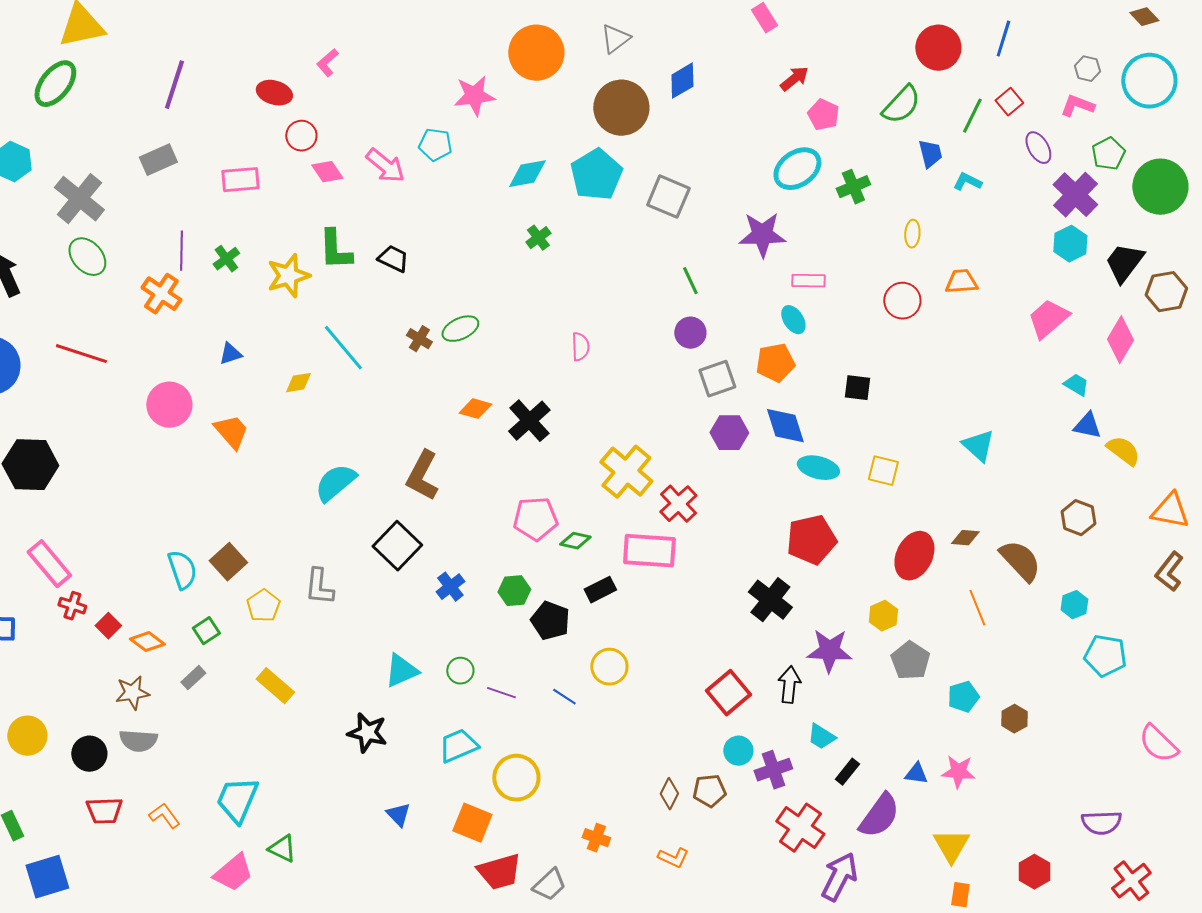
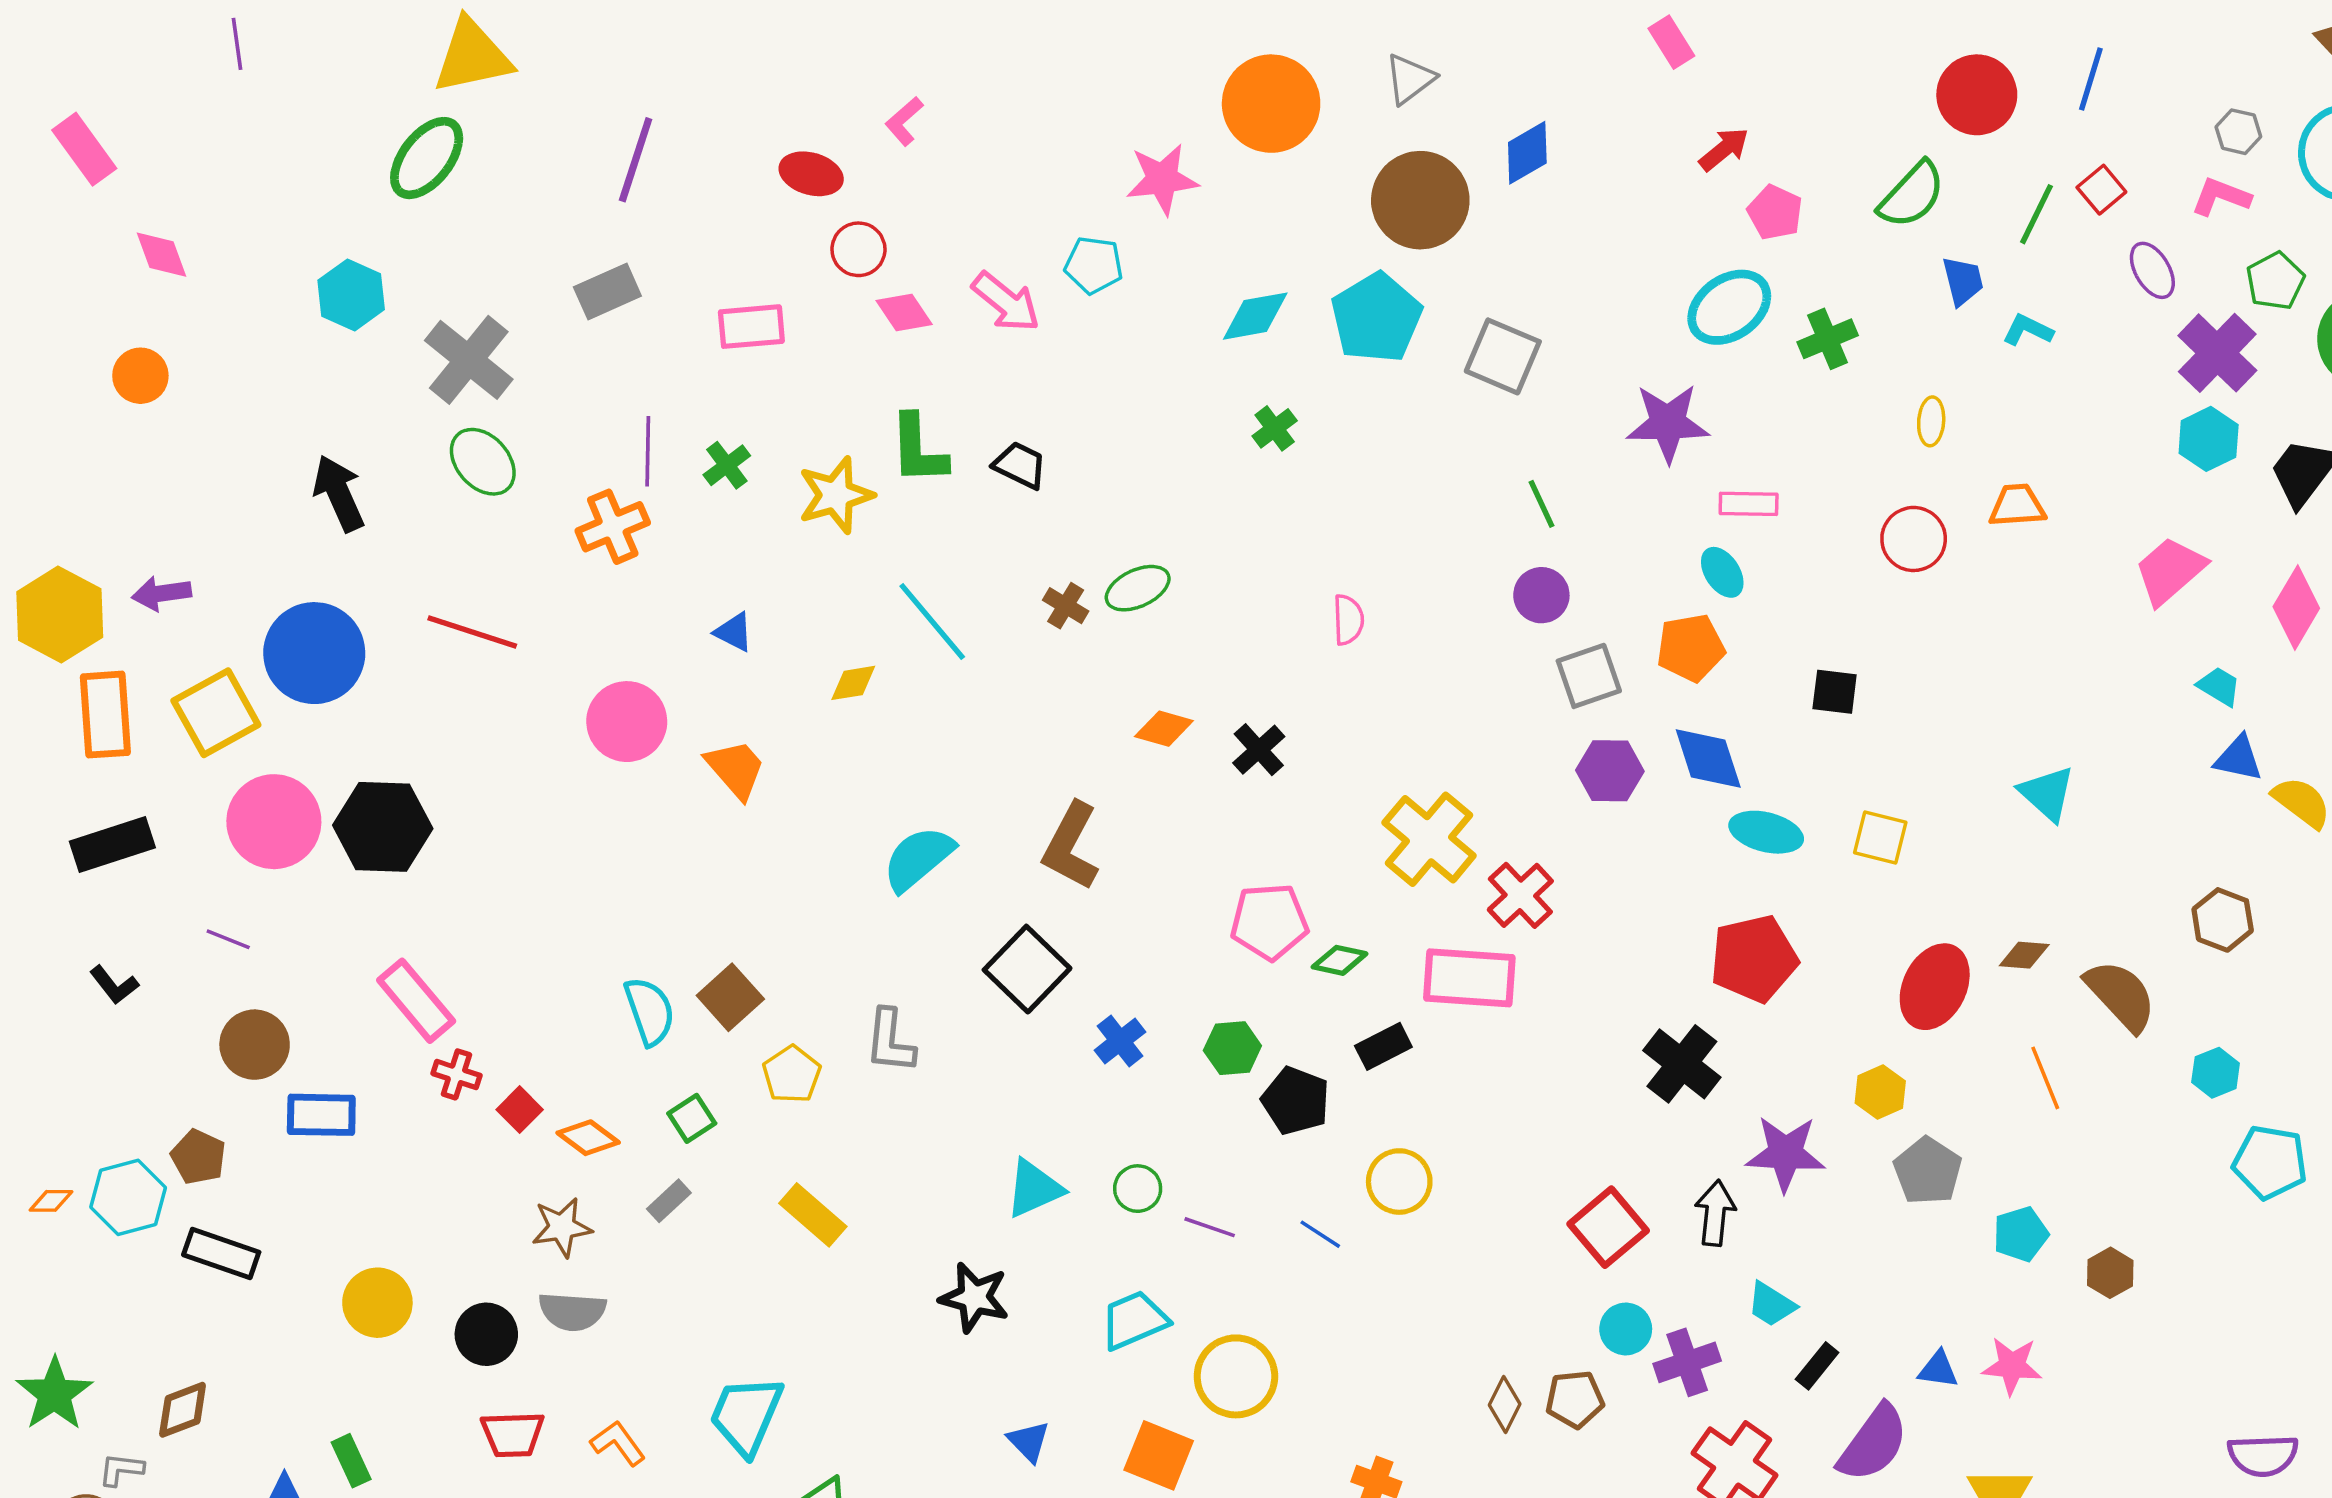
orange cross: (161, 294) -> (613, 527), turned 33
blue triangle: (230, 354) -> (734, 632), turned 45
black cross: (529, 421) -> (1259, 750), size x0.7

